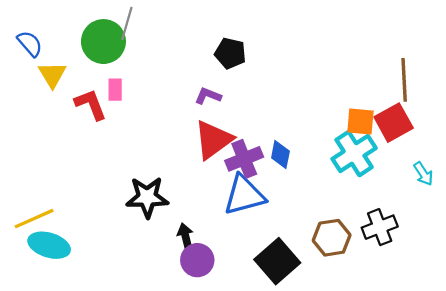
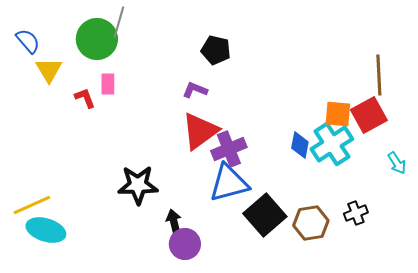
red L-shape: (91, 104) -> (85, 98), size x0.7
blue diamond: (280, 155) -> (300, 145), moved
black cross: (380, 227) -> (356, 213), size x0.7
black square: (277, 261) -> (265, 215), moved

